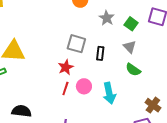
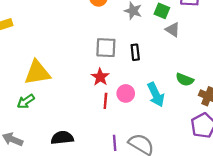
gray triangle: (130, 47) -> (173, 30), moved
green semicircle: (133, 70) -> (185, 80), moved

